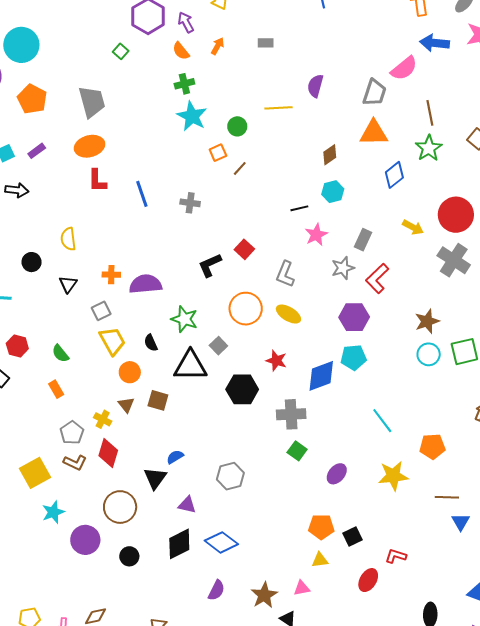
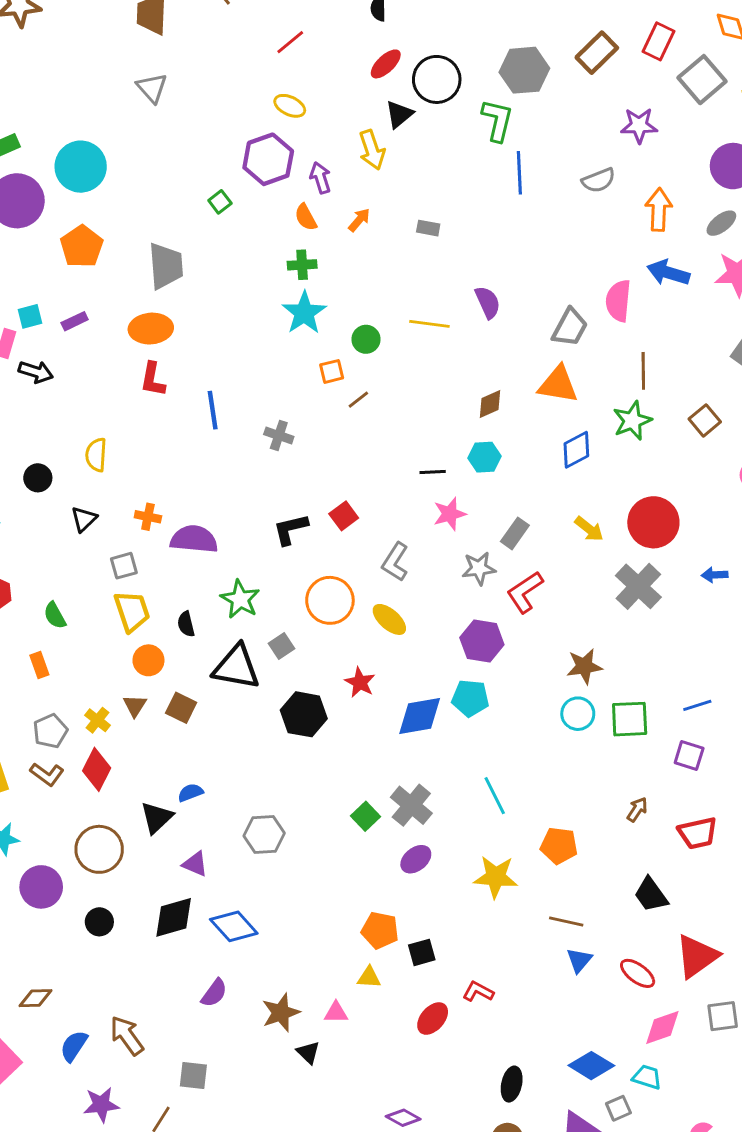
pink semicircle: (404, 68) -> (618, 301), turned 124
purple semicircle: (315, 86) -> (488, 302), turned 130
gray cross: (291, 414) -> (411, 805), moved, turned 32

